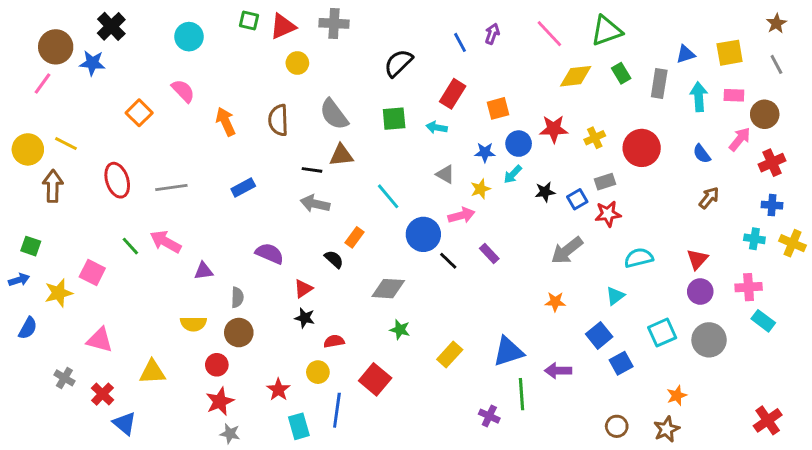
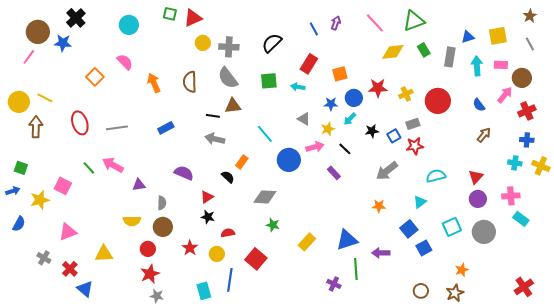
gray cross: (334, 23) -> (229, 47), moved
black line: (448, 261) -> (345, 149), moved
pink triangle: (100, 340) -> (68, 232), turned -36
red star: (278, 390) -> (190, 248), moved

